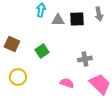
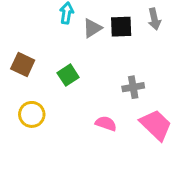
gray triangle: (58, 20) -> (92, 28), turned -32

